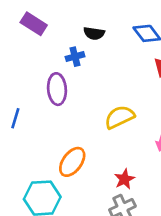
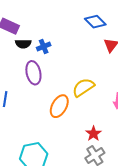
black semicircle: (94, 33) -> (23, 44), moved
orange ellipse: (72, 162) -> (59, 106), moved

